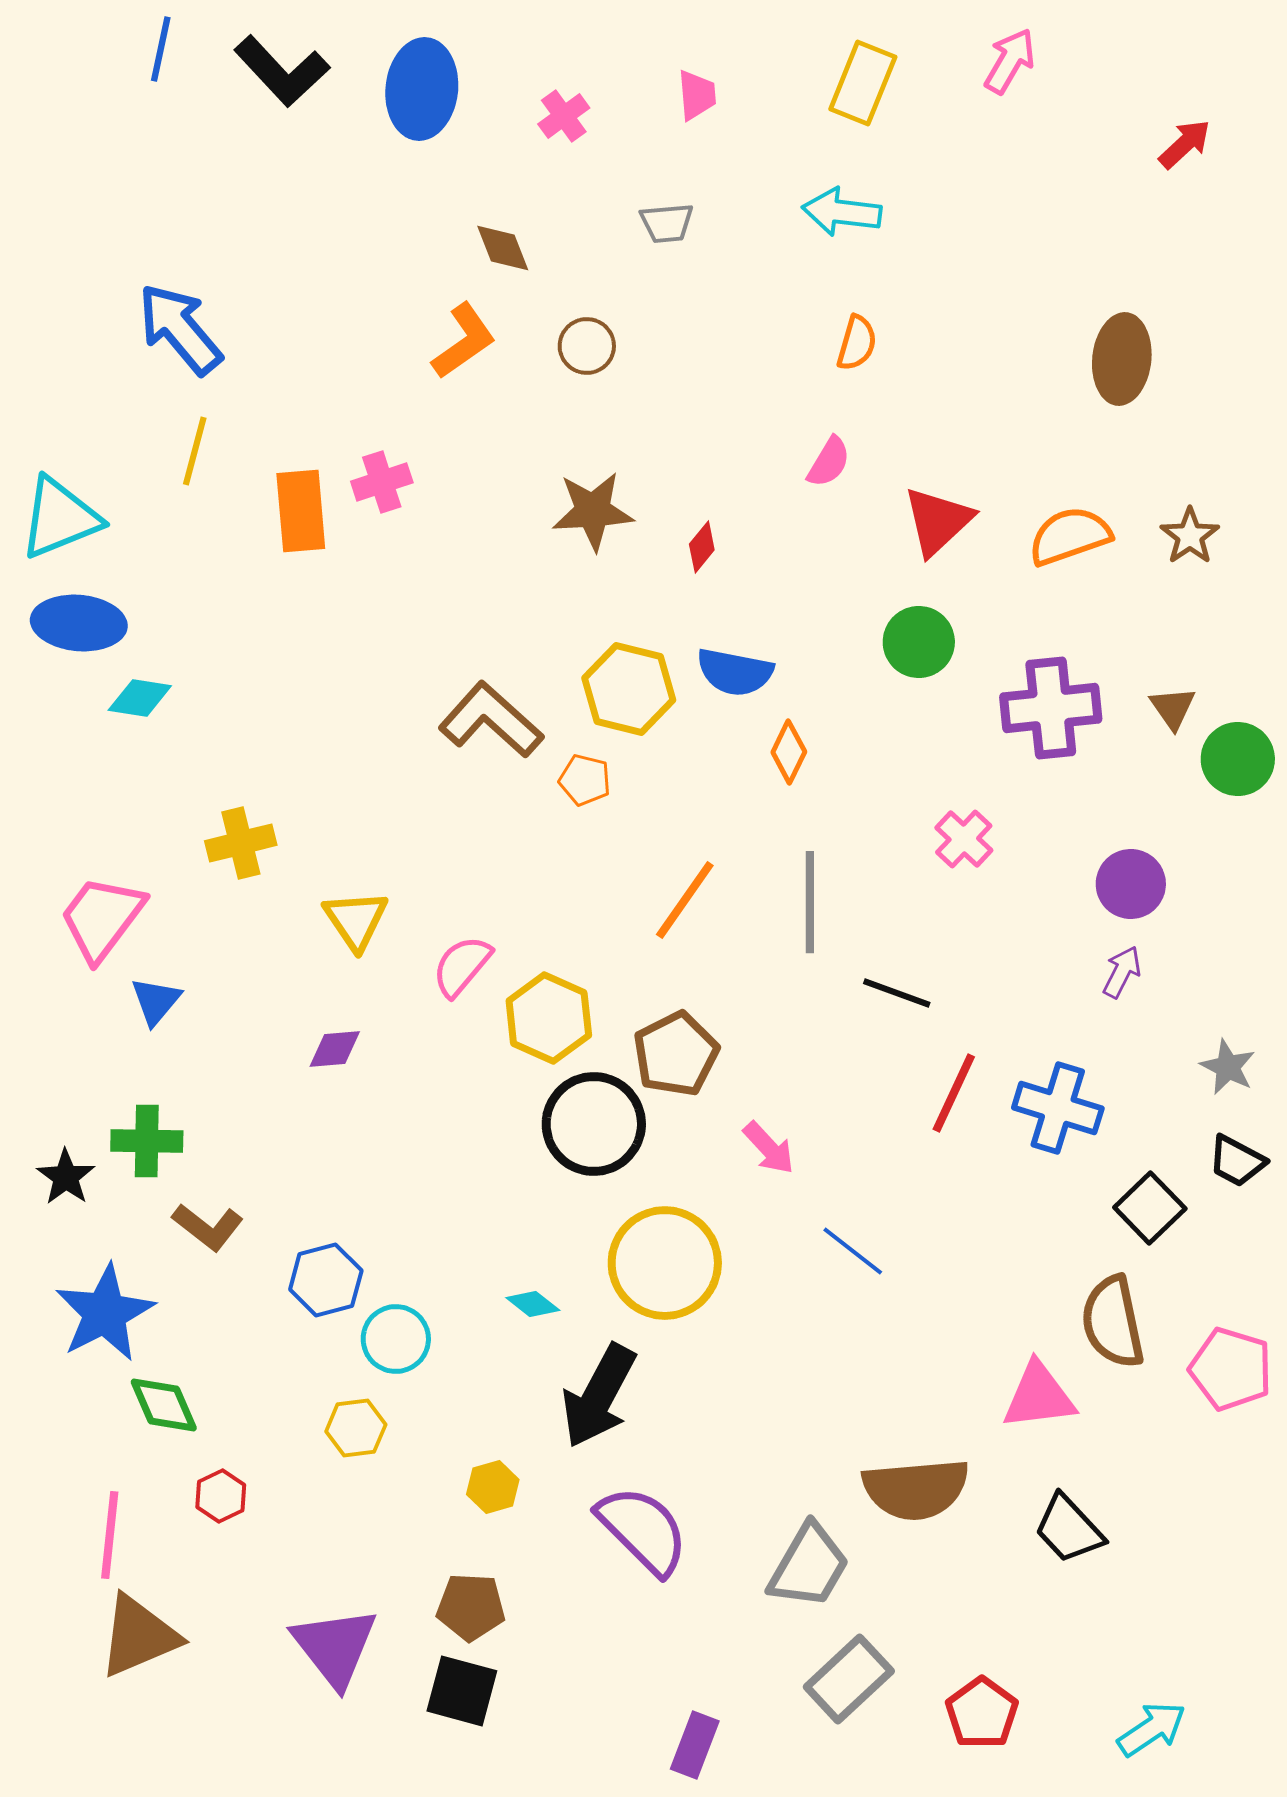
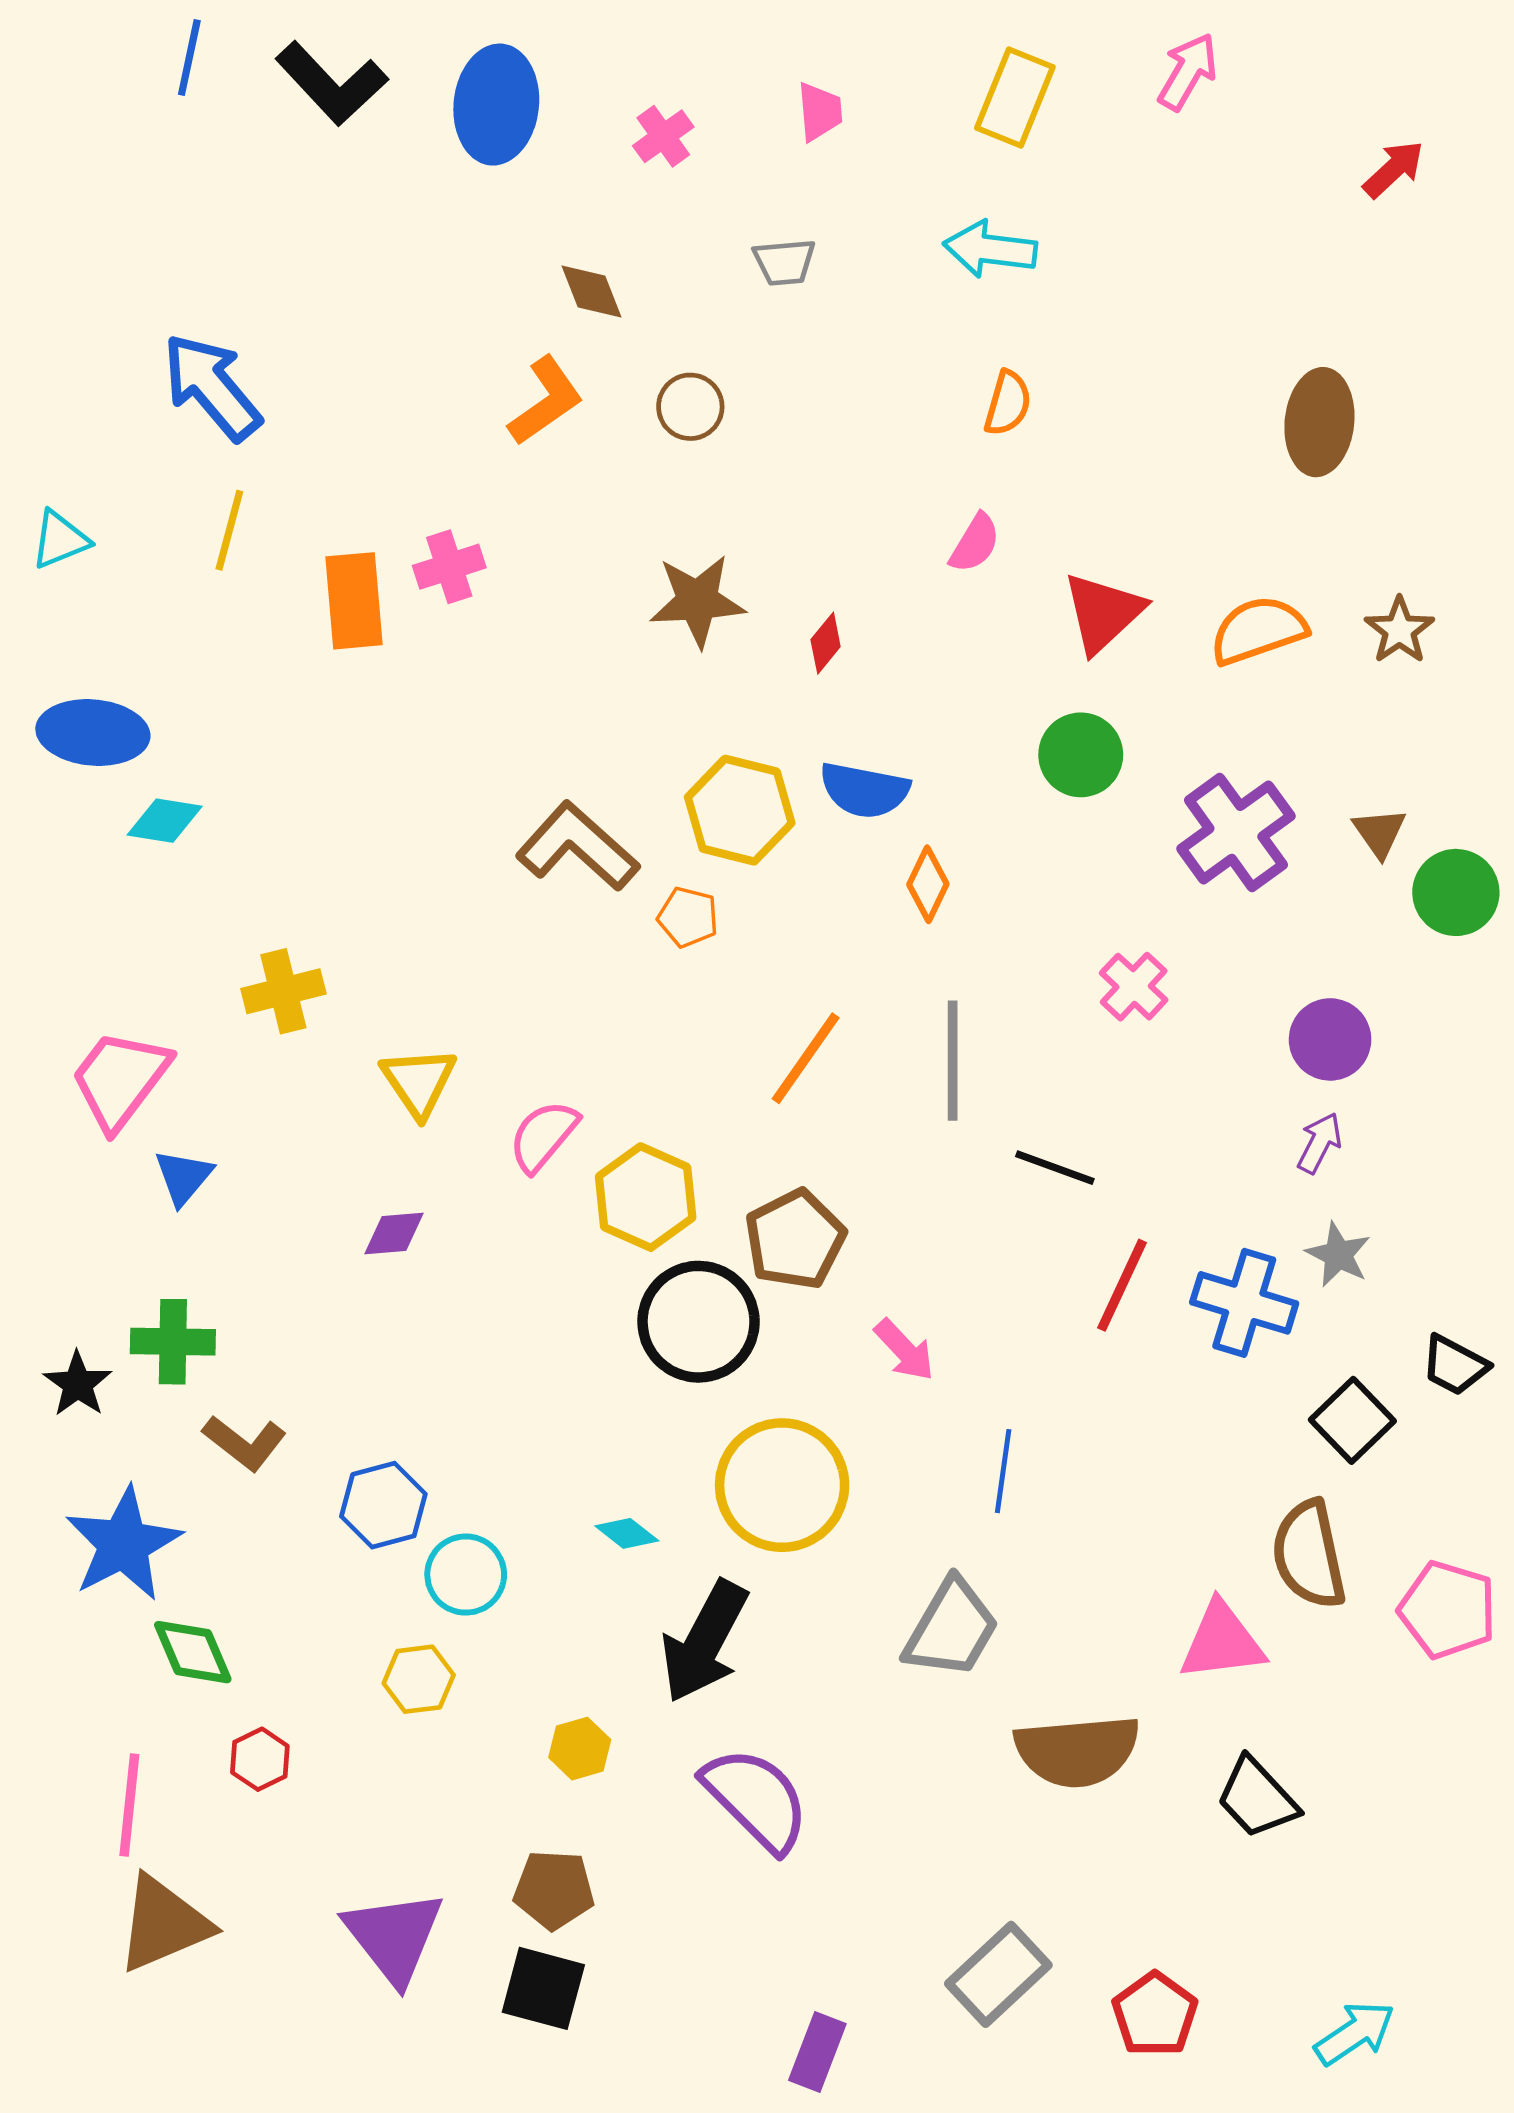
cyan triangle: (60, 518) -> (60, 540), moved, size x0.6
purple cross: (1051, 708) -> (1236, 832), turned -30
gray star: (1228, 1067) -> (1338, 1255), moved
blue line: (853, 1251) -> (1003, 1471), turned 60
gray trapezoid: (809, 1566) -> (951, 1629), moved

